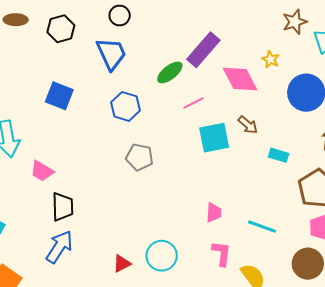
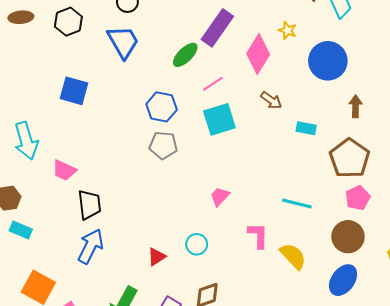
pink diamond: (240, 79) -> (258, 54), turned 66
blue hexagon: (125, 106) -> (162, 107), moved
cyan square: (214, 138) -> (219, 119), moved
pink trapezoid: (214, 213) -> (220, 197), moved, turned -135
cyan circle: (162, 256) -> (197, 244), size x0.7

